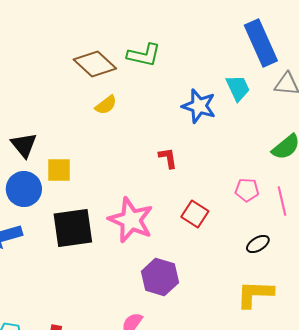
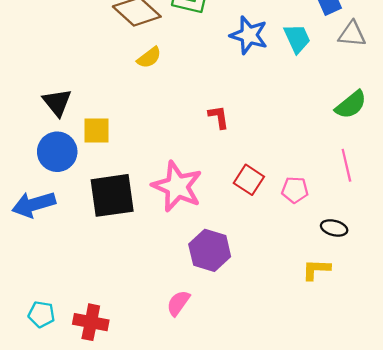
blue star: (199, 106) -> (249, 35), moved
pink pentagon: (247, 190) -> (295, 190), moved
black ellipse: (258, 244) -> (334, 228), moved, turned 45
yellow L-shape: (255, 294) -> (316, 269), size x0.7

